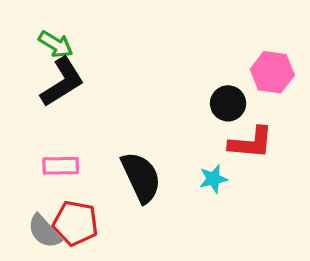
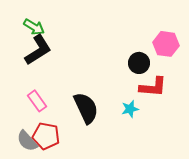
pink rectangle: (61, 166) -> (37, 101), turned 55

